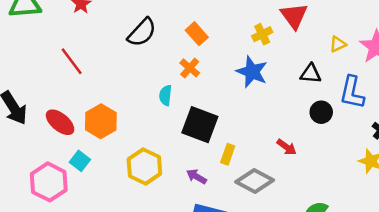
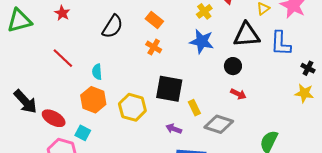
black triangle: (311, 74) -> (247, 35), size x1.6
cyan semicircle: (165, 95) -> (97, 72), moved
black circle: (321, 112) -> (233, 66), moved
red ellipse: (60, 122) -> (54, 118), moved
yellow rectangle: (228, 154) -> (194, 108), turned -35
yellow hexagon: (144, 166) -> (132, 107), moved

